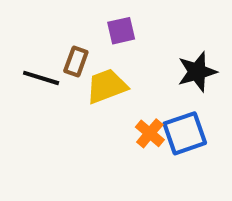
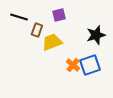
black line: (41, 78) -> (19, 17), moved

